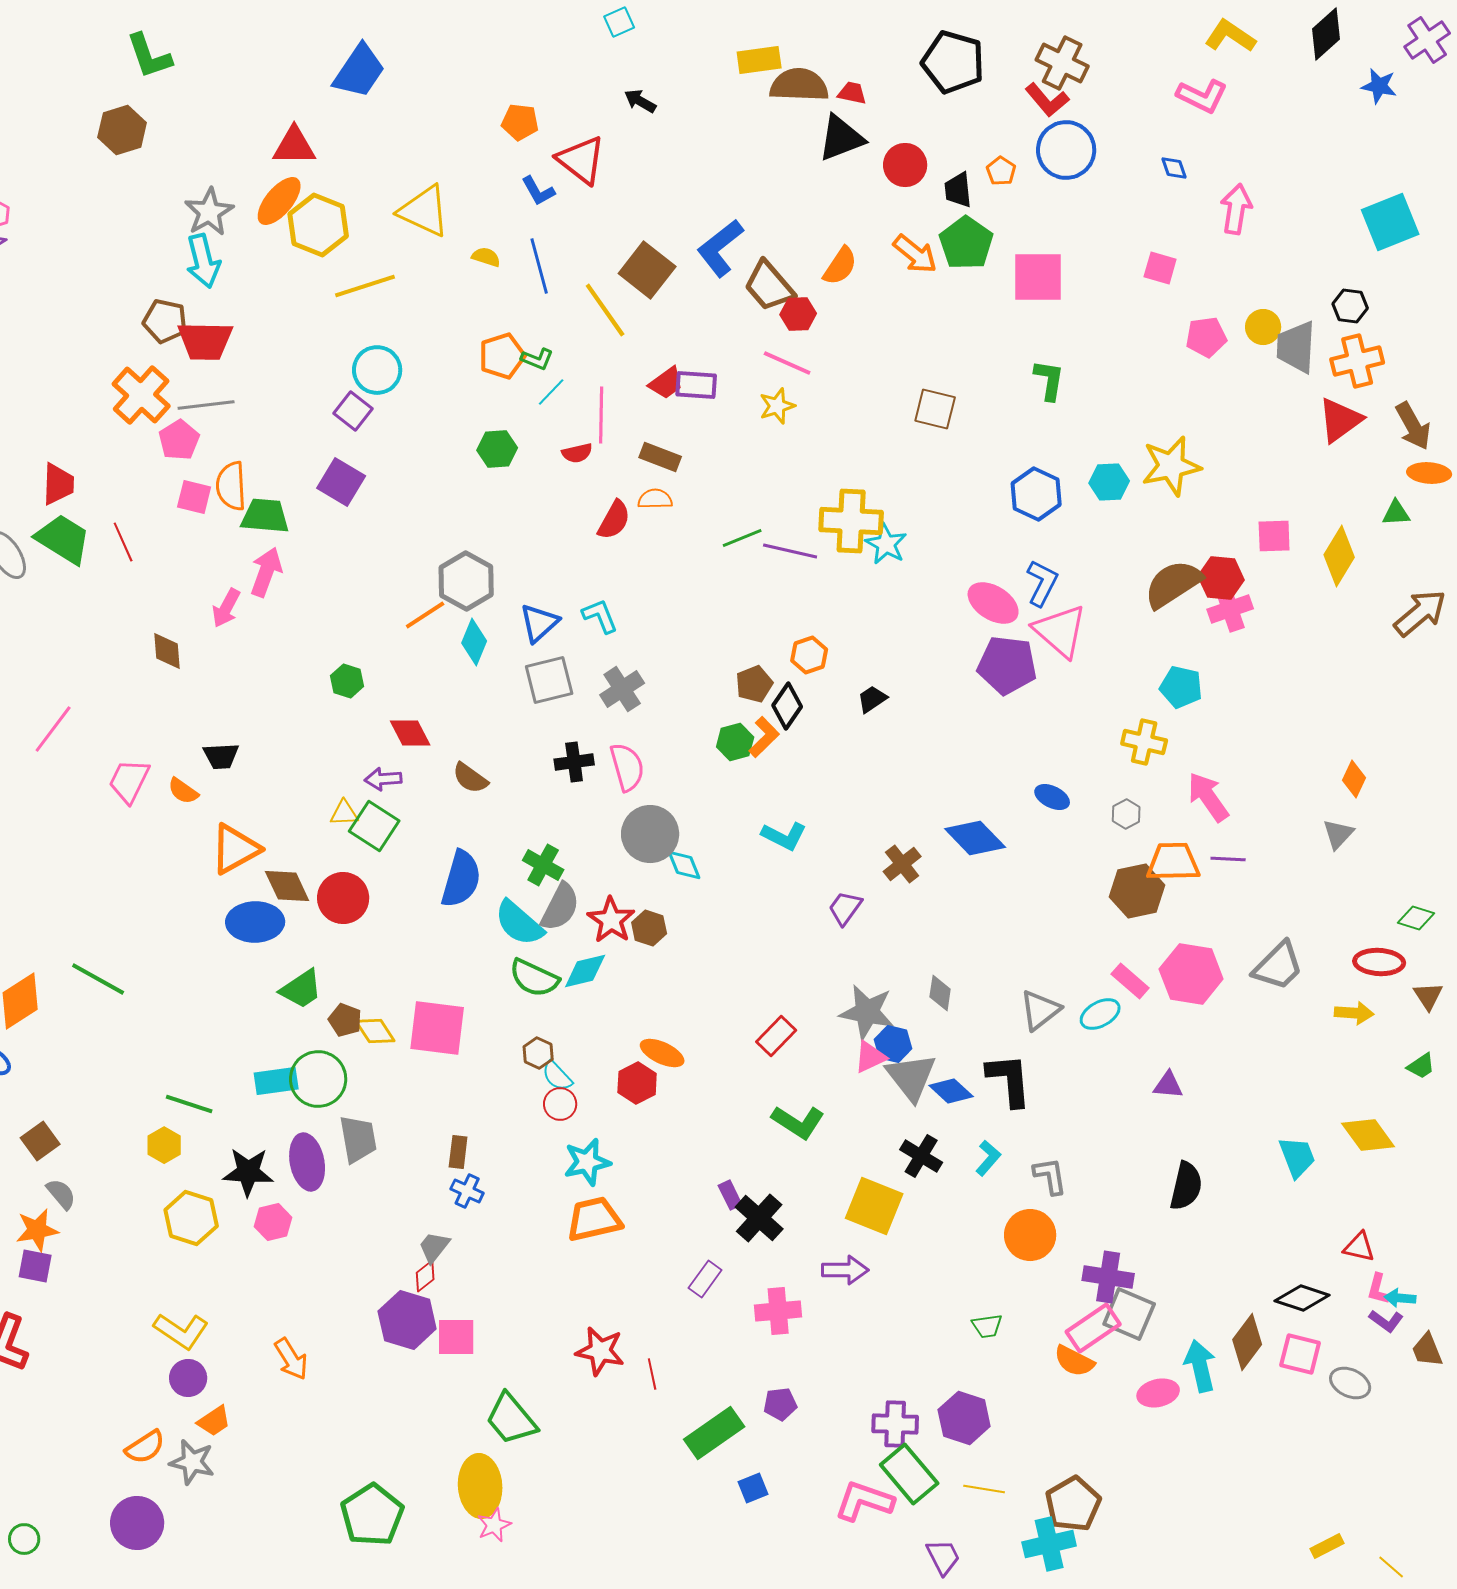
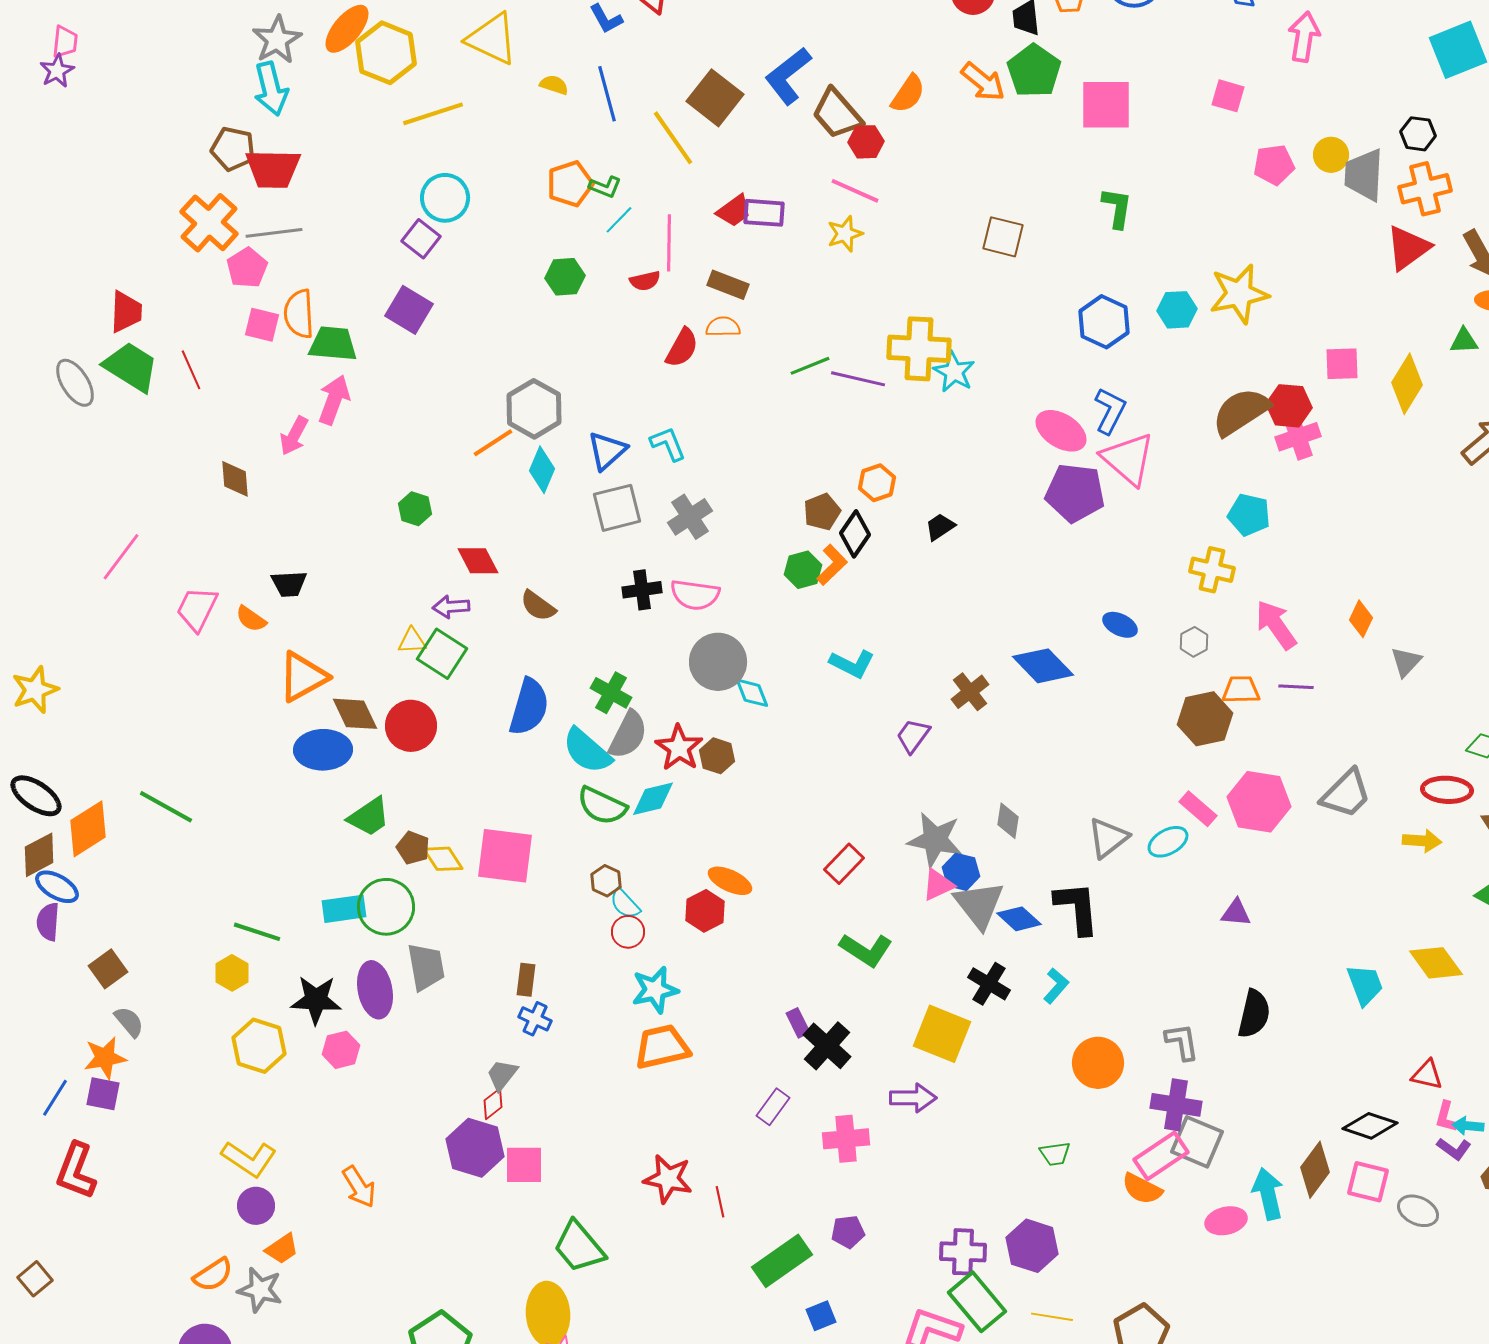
pink semicircle: (627, 767) -> (695, 595), turned 114
orange diamond: (1354, 779) -> (1361, 619), moved
orange trapezoid: (1173, 862) -> (1241, 690), size x0.7
gray L-shape: (1050, 1176) -> (1182, 1042), moved

